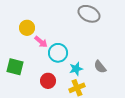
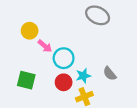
green square: (15, 67) -> (26, 80), moved
red circle: (48, 81) -> (64, 82), moved

